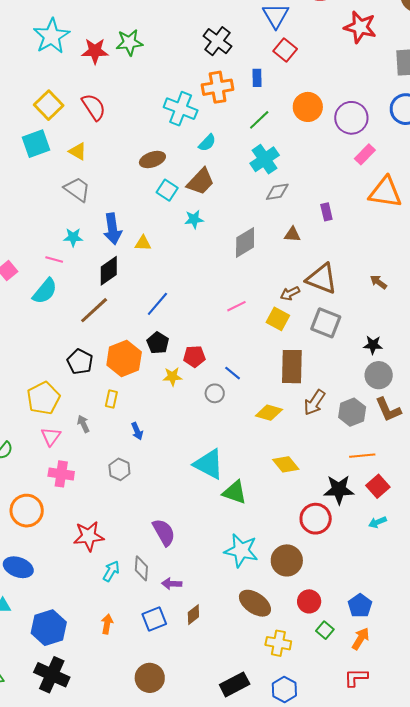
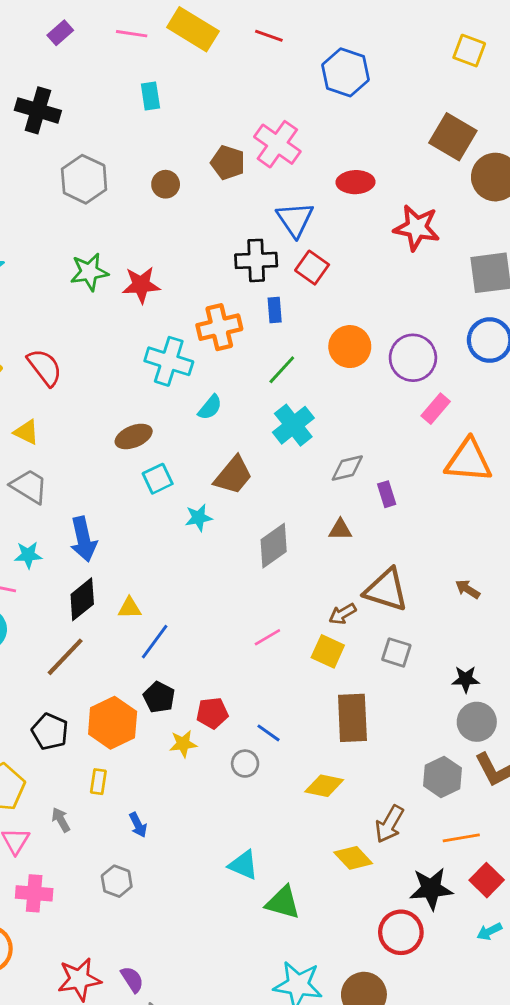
black cross: (217, 41) -> (256, 260), moved, turned -36
red star: (95, 51) -> (141, 285), moved
brown trapezoid: (201, 182) -> (233, 475), moved
cyan square: (167, 190) -> (158, 479), turned 35
gray diamond: (277, 192) -> (347, 468), moved
yellow triangle: (143, 243) -> (130, 608), moved
gray square: (326, 323) -> (396, 652), size x0.7
brown arrow: (314, 403) -> (389, 824), moved
cyan triangle: (209, 464) -> (243, 865), size x0.7
purple semicircle: (164, 532) -> (132, 979), moved, size x0.7

